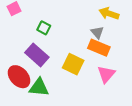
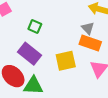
yellow square: (73, 64) -> (66, 61), turned -35

